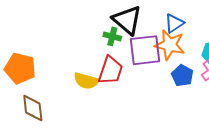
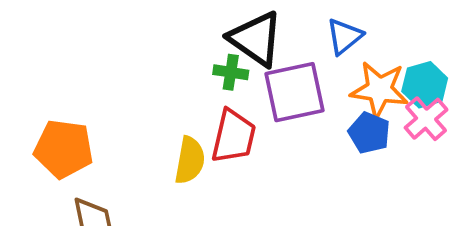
orange star: (170, 45) -> (379, 90), moved
yellow semicircle: (86, 81) -> (190, 160), turned -90

